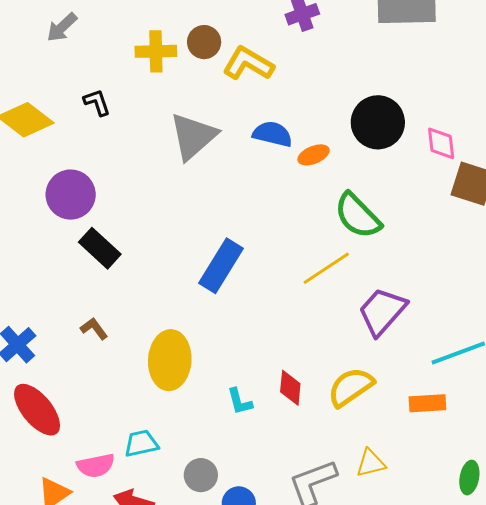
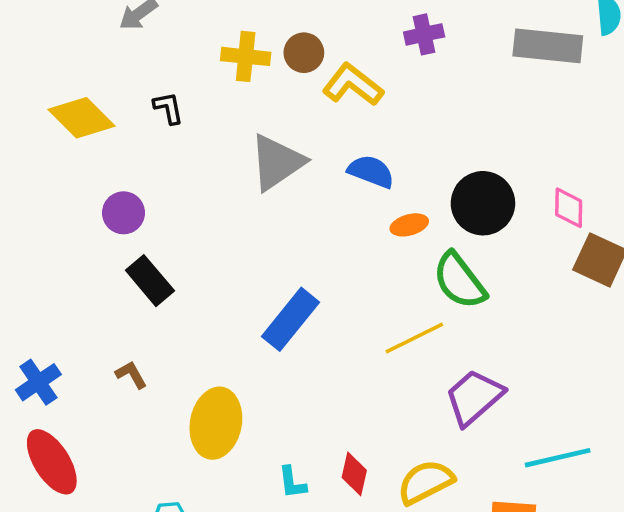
black circle: (378, 122) -> (483, 203), moved
orange ellipse: (314, 155) -> (409, 225), moved
purple circle: (71, 195) -> (124, 213), size x0.7

